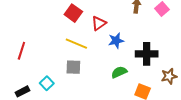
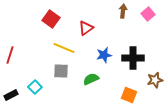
red square: (73, 13) -> (51, 19), moved
blue star: (116, 41) -> (104, 55), moved
green semicircle: (119, 72) -> (91, 79), moved

